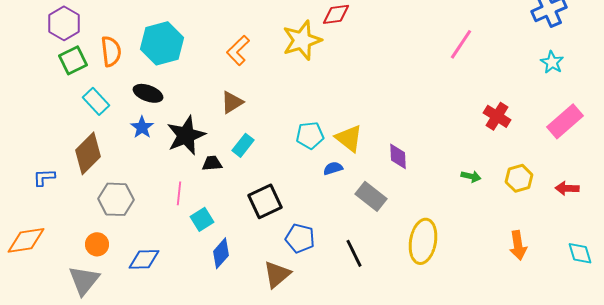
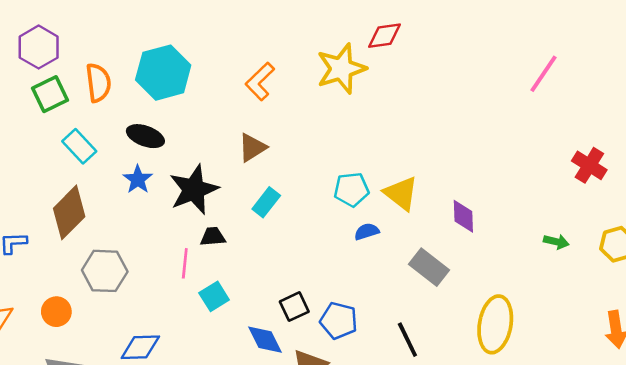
black trapezoid: (212, 163) -> (213, 237), moved
blue semicircle: (333, 168) -> (367, 232), moved
black square: (265, 201) -> (294, 307), moved, size x0.7
orange circle: (97, 244) -> (56, 312), moved
blue diamond: (221, 253) -> (265, 340), moved, turned -68

